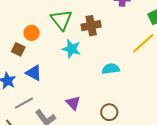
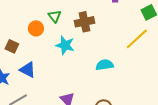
green triangle: (61, 20) -> (55, 16), size x0.6
orange circle: (32, 33) -> (36, 28), moved

